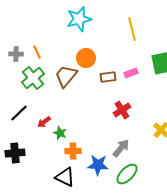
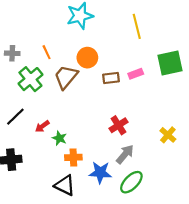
orange line: (37, 52) -> (47, 52), moved
red cross: (122, 110) -> (119, 125), moved

